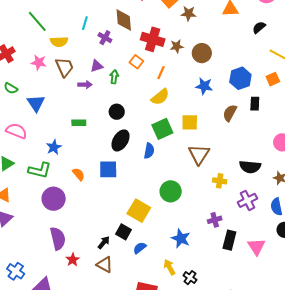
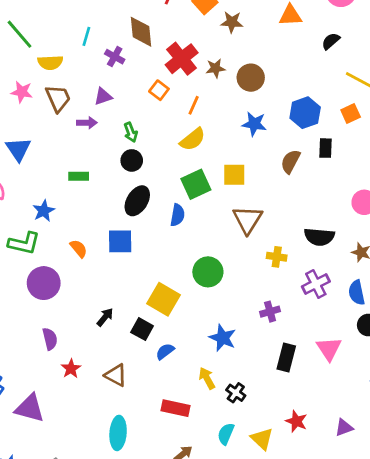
red cross: (153, 39) -> (182, 59), turned 35
green arrow: (114, 77) -> (131, 132), moved, turned 152
purple semicircle: (58, 238) -> (50, 339), size x0.7
black rectangle: (229, 240) -> (286, 357), moved
black arrow: (104, 243) -> (105, 317), moved

